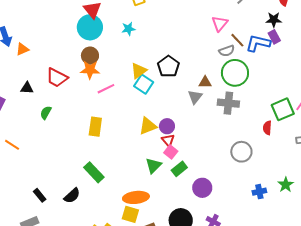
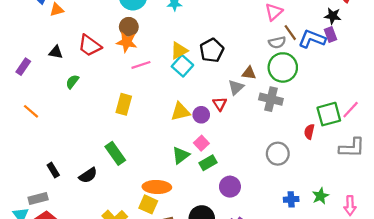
red triangle: (168, 140) -> (220, 104), moved

